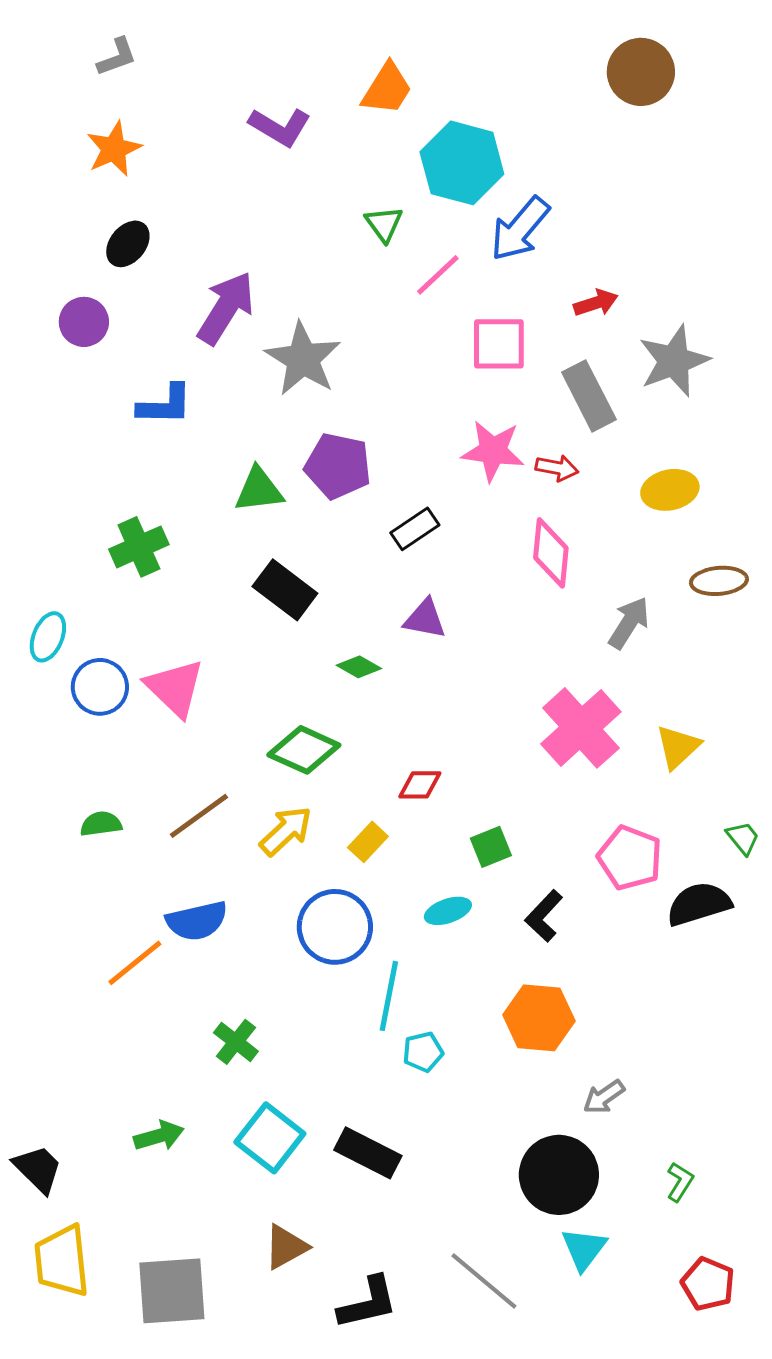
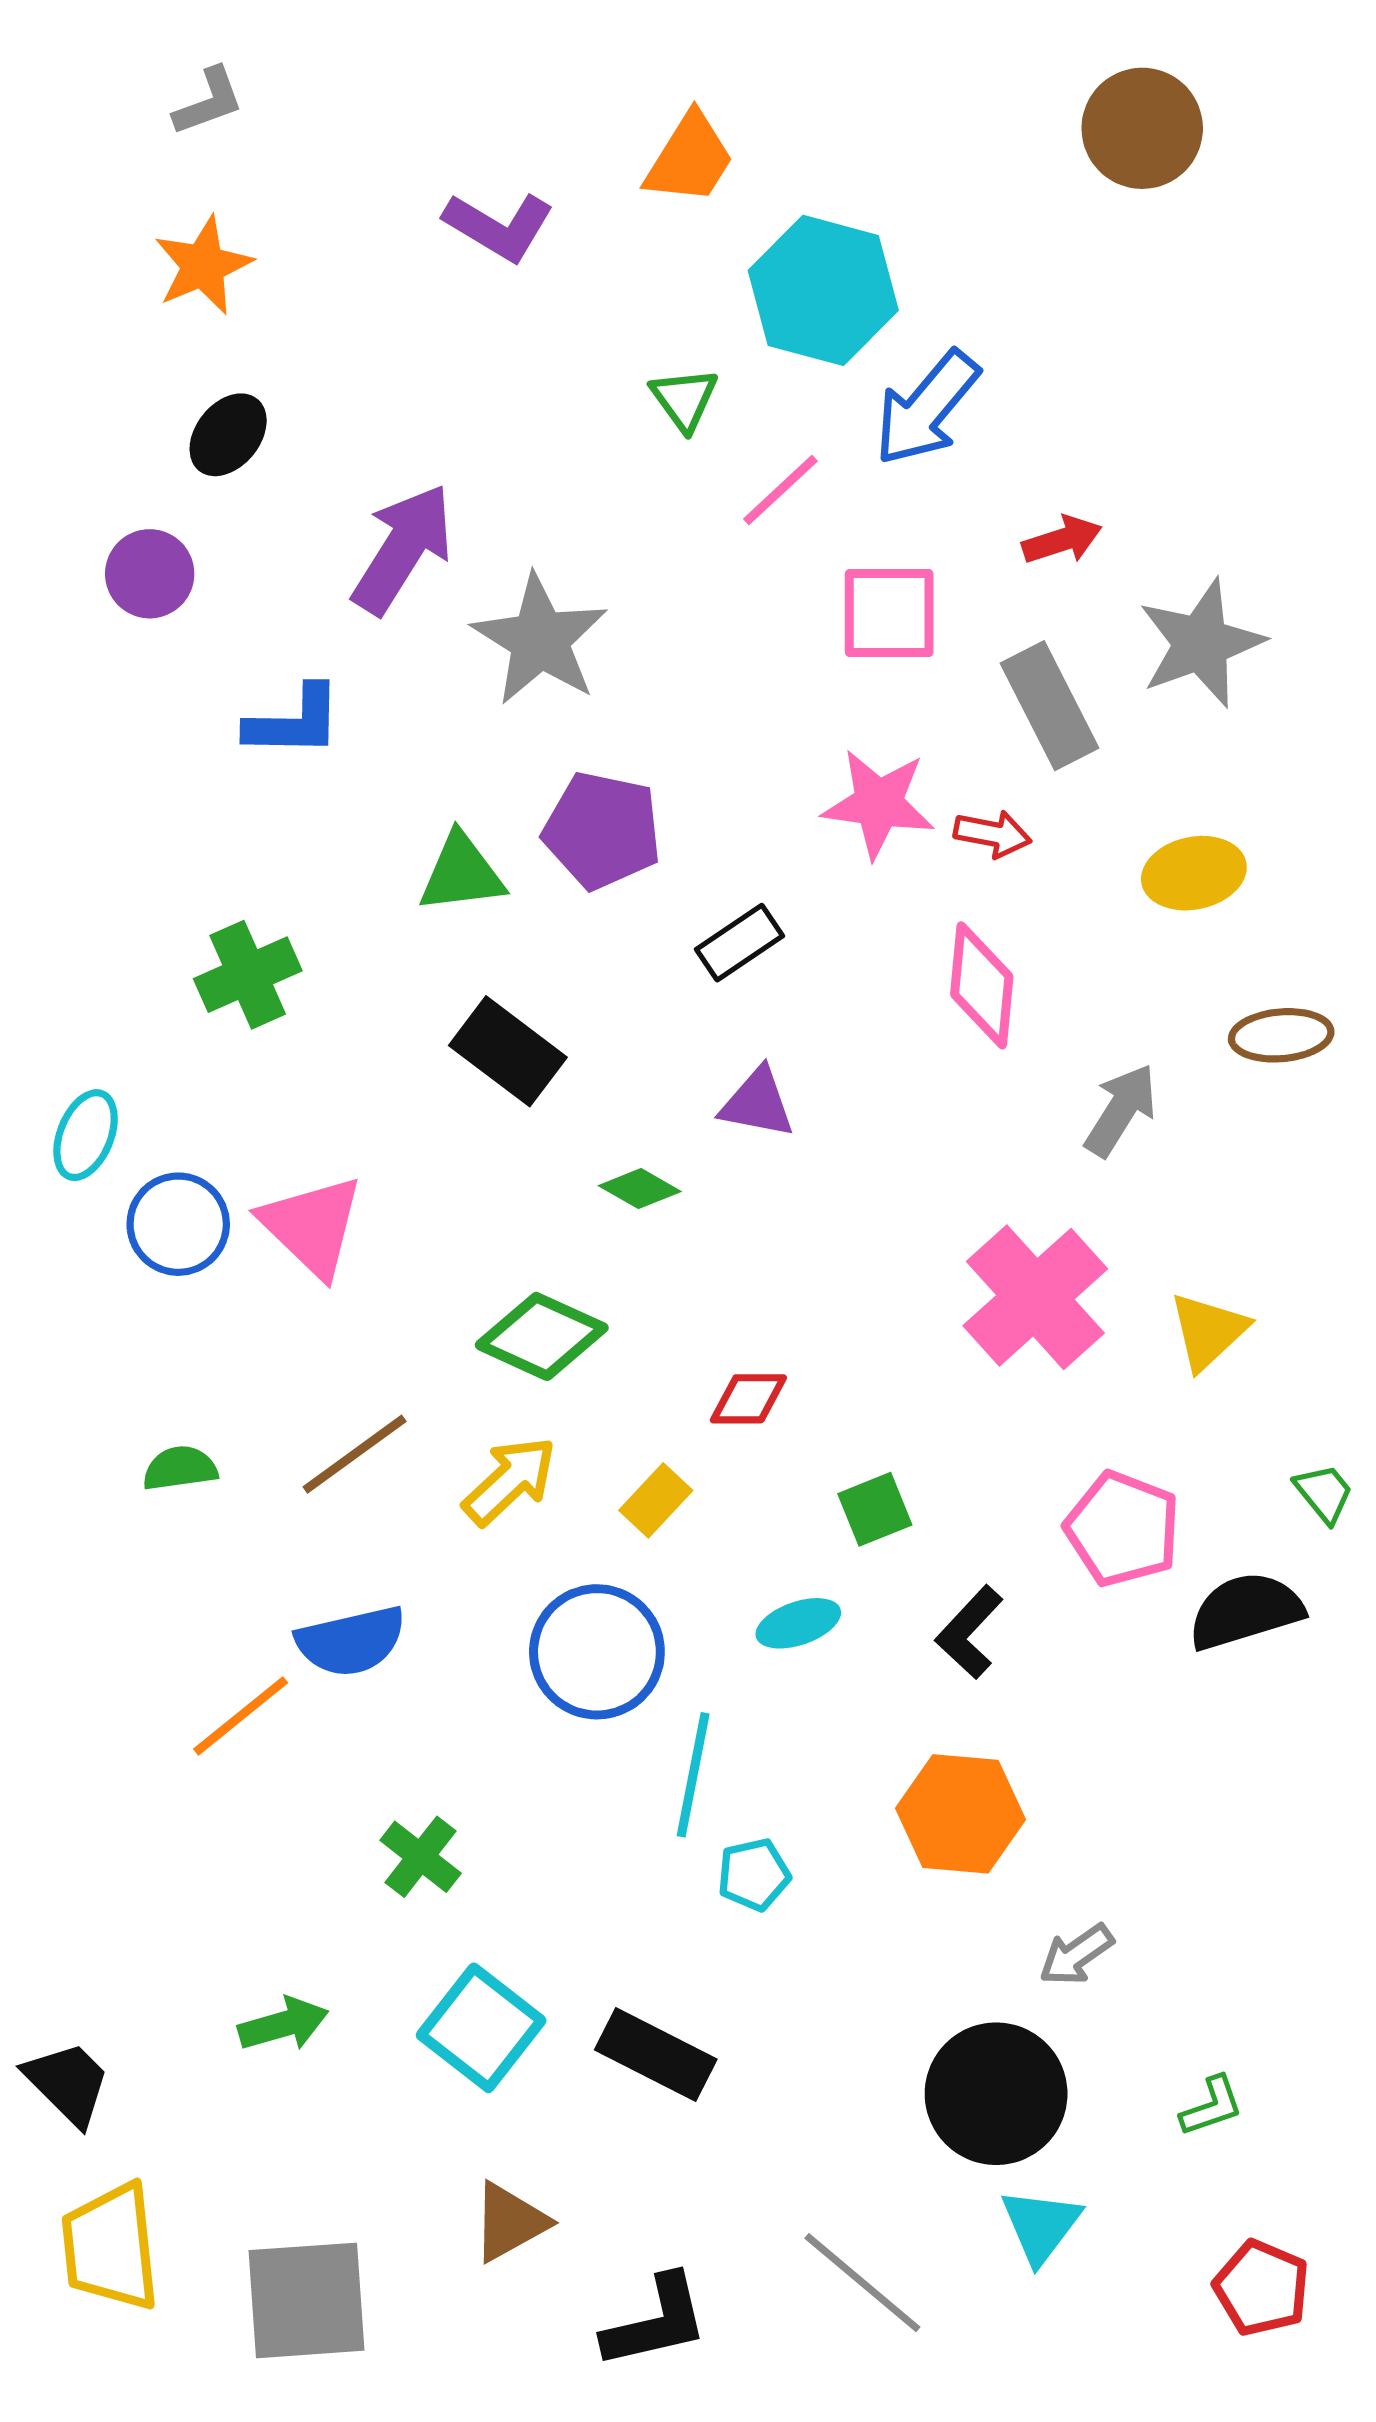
green L-shape: (680, 1182) -> (1212, 2106), turned 39

